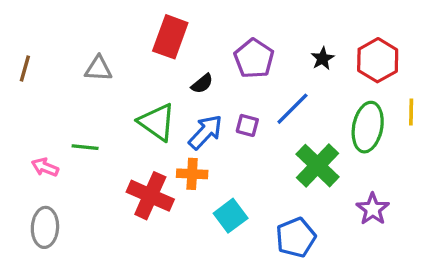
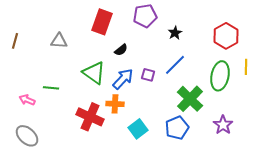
purple pentagon: (254, 59) -> (145, 16), moved, turned 30
black star: (323, 59) -> (175, 33), moved
gray ellipse: (45, 227) -> (27, 136), turned -50
blue pentagon: (296, 237) -> (177, 128), moved

